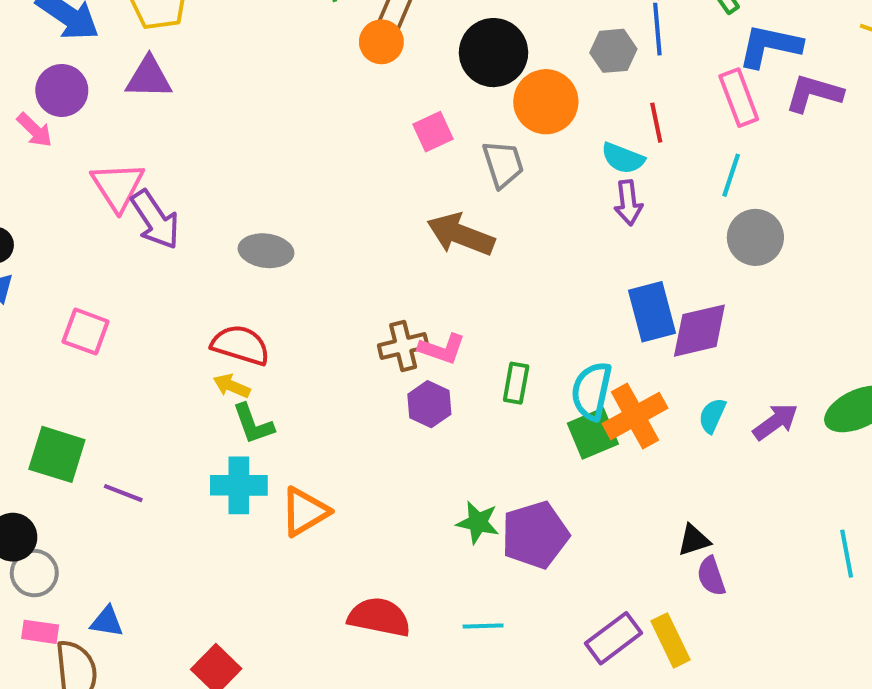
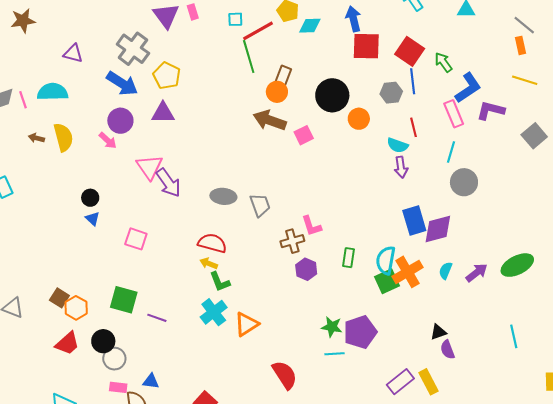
blue L-shape: (770, 46) -> (468, 88), turned 136
orange circle: (546, 102) -> (359, 119), size x0.7
gray trapezoid: (503, 164) -> (260, 205), moved
brown arrow: (461, 234) -> (270, 120), moved
pink L-shape: (442, 349) -> (311, 226), moved, turned 55
cyan cross: (239, 485) -> (214, 312), turned -36
red semicircle: (379, 617) -> (285, 375), turned 48
cyan line: (483, 626) -> (334, 354), moved

